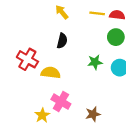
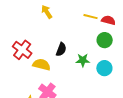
yellow arrow: (62, 12) -> (47, 12), moved
black semicircle: (62, 41) -> (61, 49), moved

